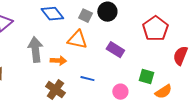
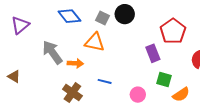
gray arrow: (35, 50) -> (52, 52), turned -30
purple rectangle: (115, 50) -> (153, 53), moved, turned 36

